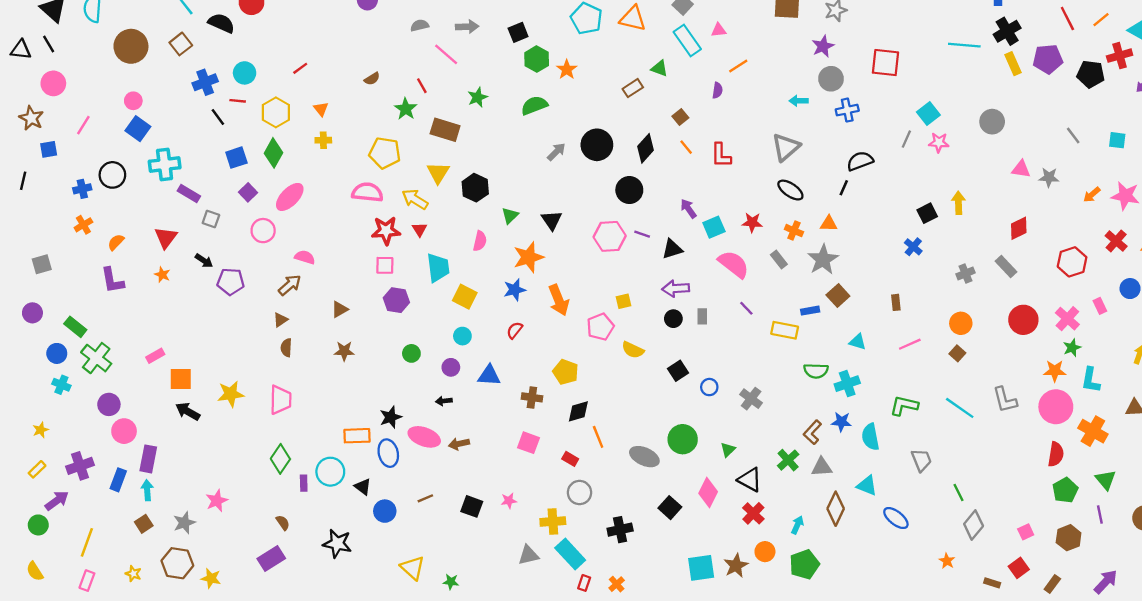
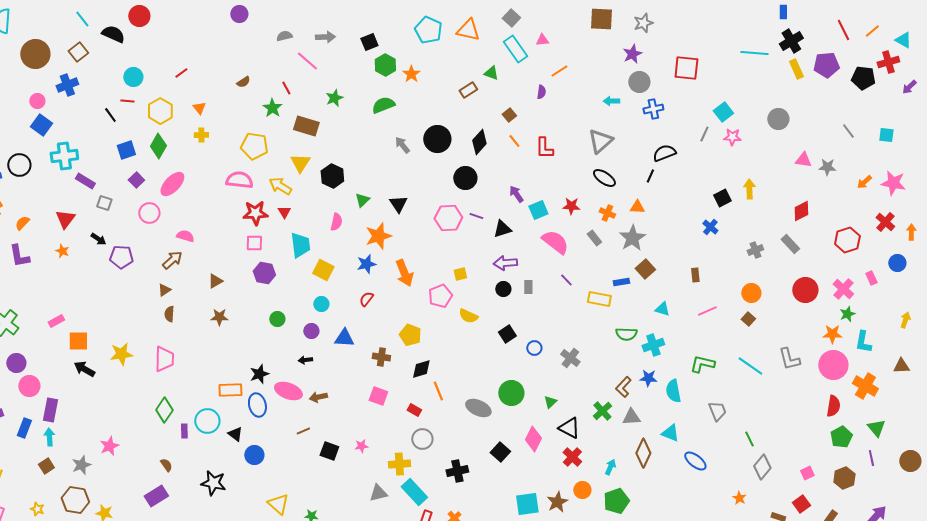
blue cross: (205, 82) -> (67, 85), moved
gray arrow: (556, 152) -> (402, 145), turned -84
brown line: (425, 498) -> (303, 431), moved

